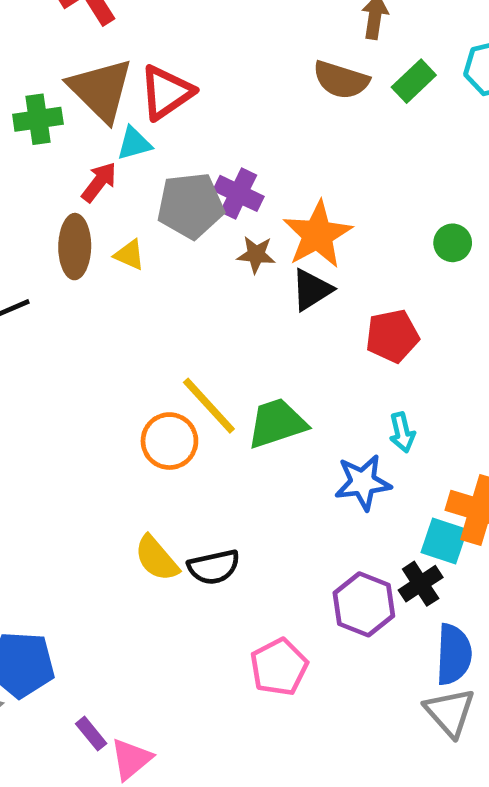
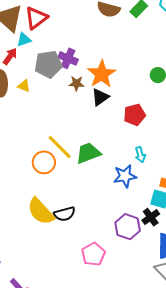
yellow semicircle: (157, 558) -> (41, 211), size x1.4

